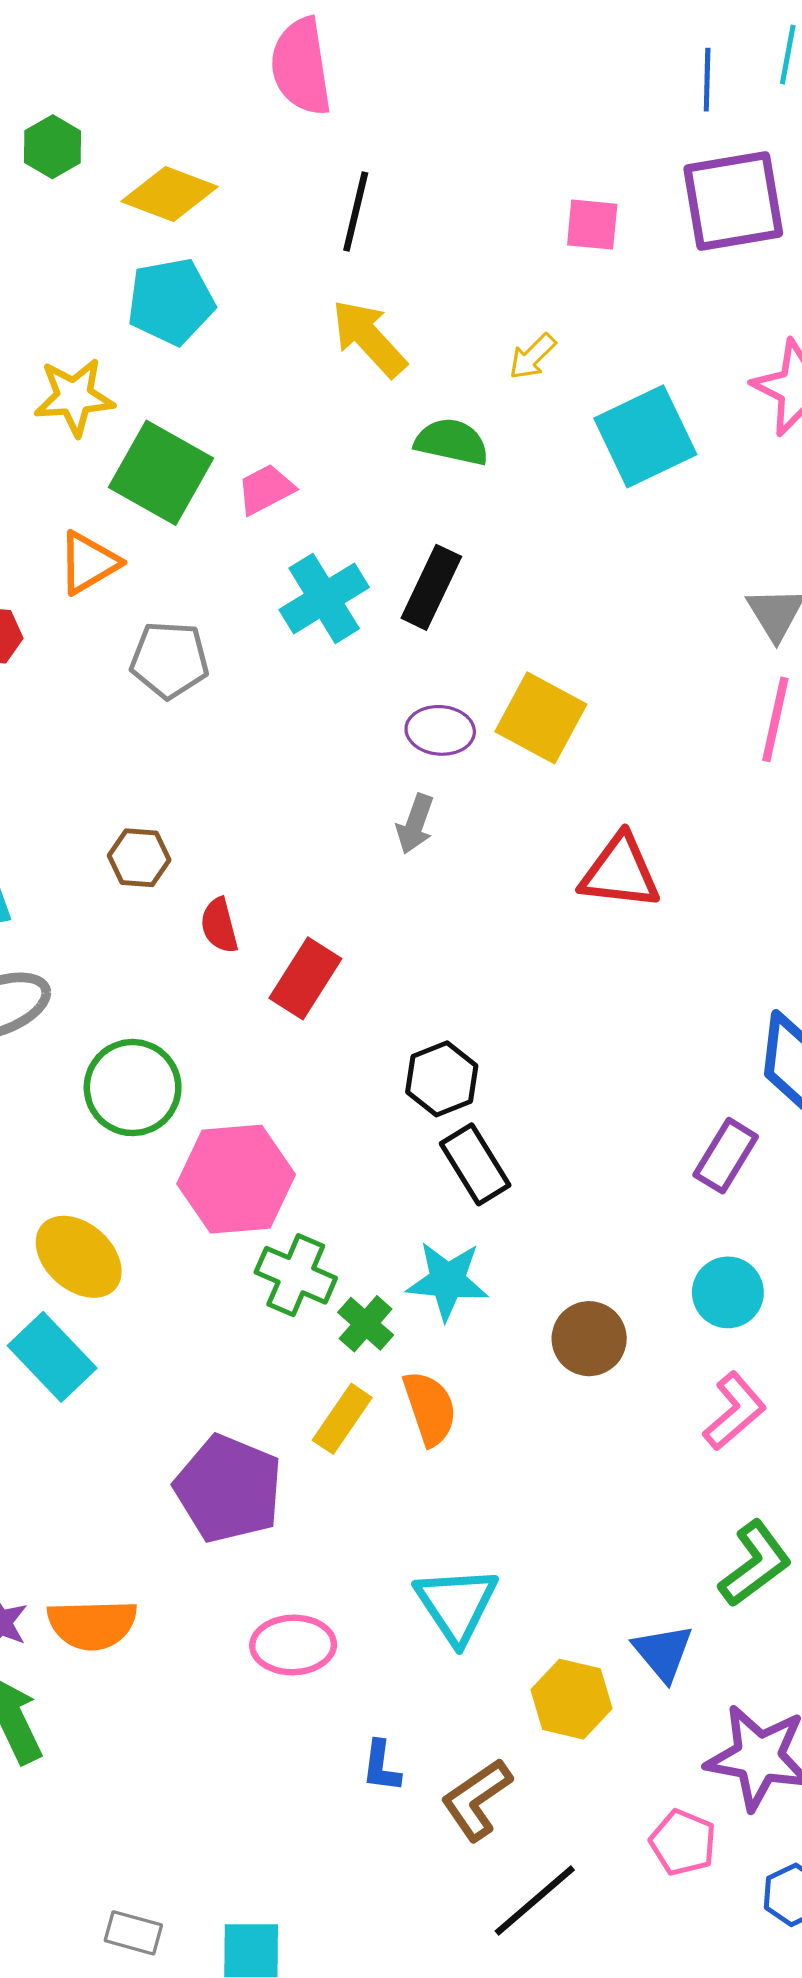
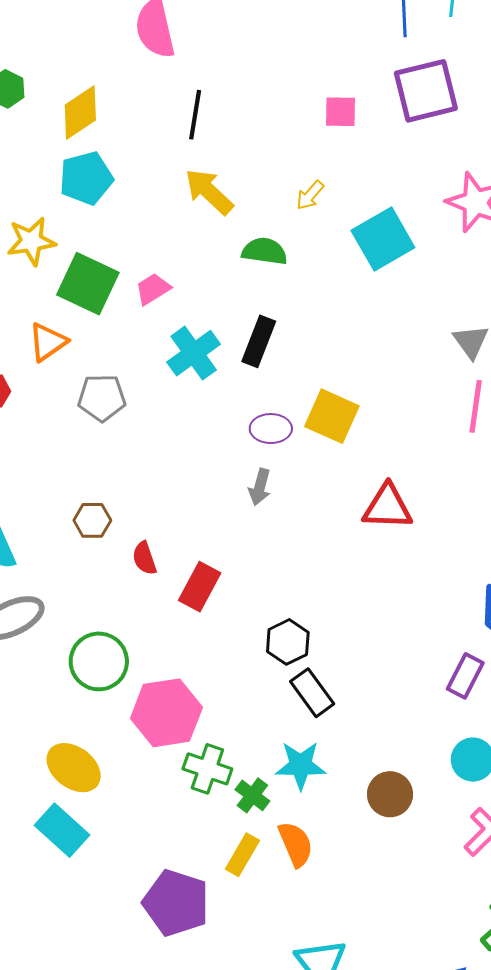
yellow diamond: (170, 194) -> (80, 112), turned -50

